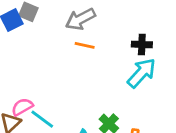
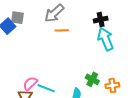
cyan arrow: (142, 73) -> (106, 39), turned -50

